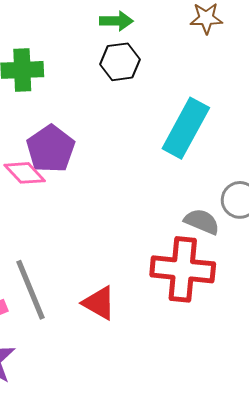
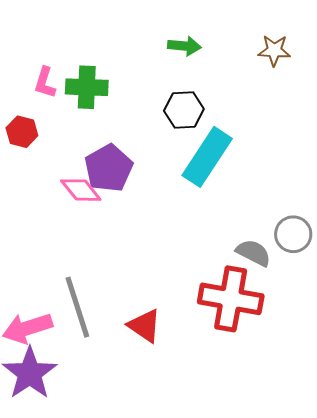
black hexagon: (120, 62) -> (184, 110), moved
cyan rectangle: (186, 128) -> (207, 157), moved

